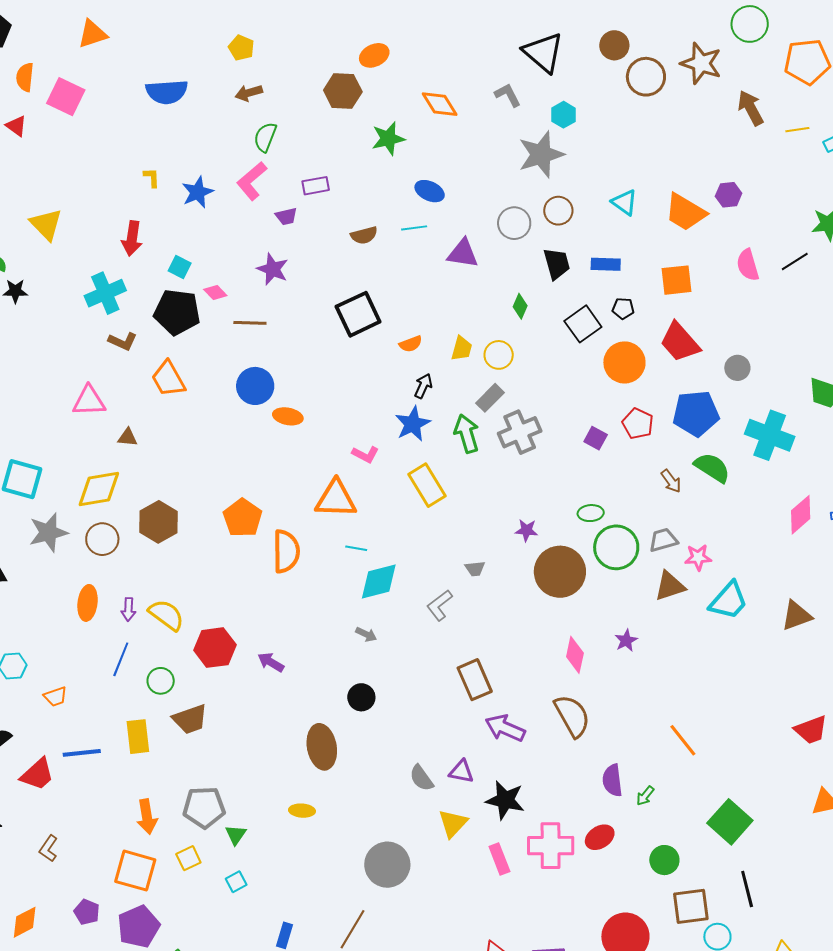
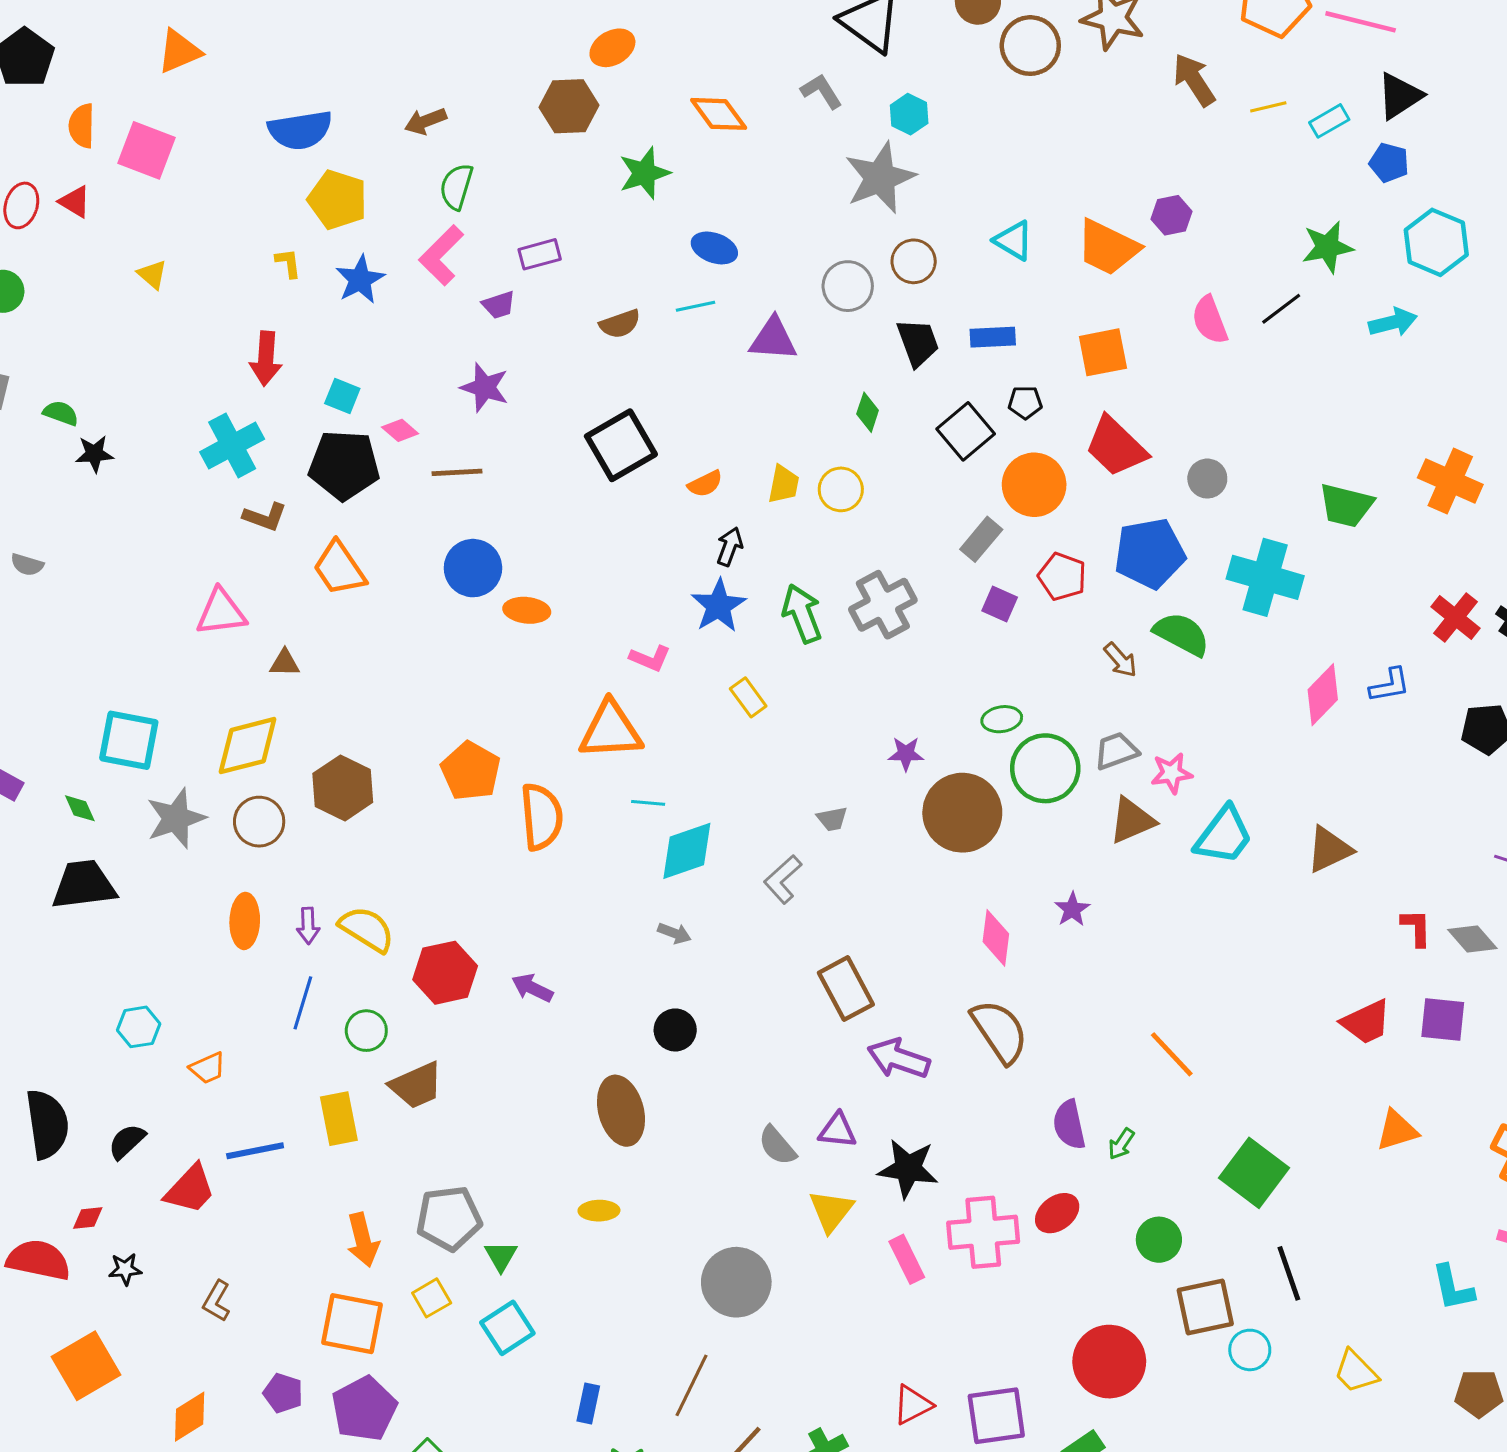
yellow pentagon: (241, 48) -> (337, 200), moved, size x1.5
yellow triangle: (46, 224) -> (152, 274), moved, size x0.6
gray rectangle: (490, 398) -> (981, 539), moved
yellow rectangle: (427, 485) -> (748, 697), size x0.6
cyan square: (236, 882) -> (507, 1328), size x1.6

